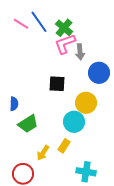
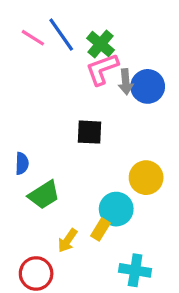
blue circle: (99, 73) -> (148, 86), moved
yellow circle: (86, 103) -> (146, 178), moved
cyan circle: (74, 122) -> (116, 209), moved

